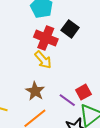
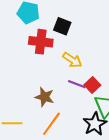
yellow arrow: (43, 60) -> (72, 60), moved
purple line: (67, 100) -> (77, 84), moved

